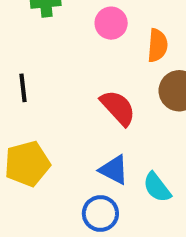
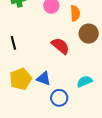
blue triangle: (114, 170) -> (44, 78), moved
cyan semicircle: (157, 187) -> (85, 81), turned 112

